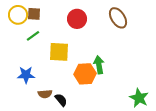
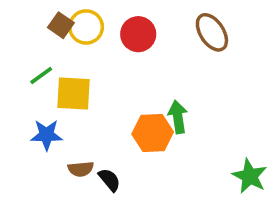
brown square: (34, 14) -> (61, 25), turned 32
yellow circle: (18, 15) -> (86, 27), moved
green line: (33, 36) -> (41, 76), moved
yellow square: (59, 52) -> (73, 93), moved

